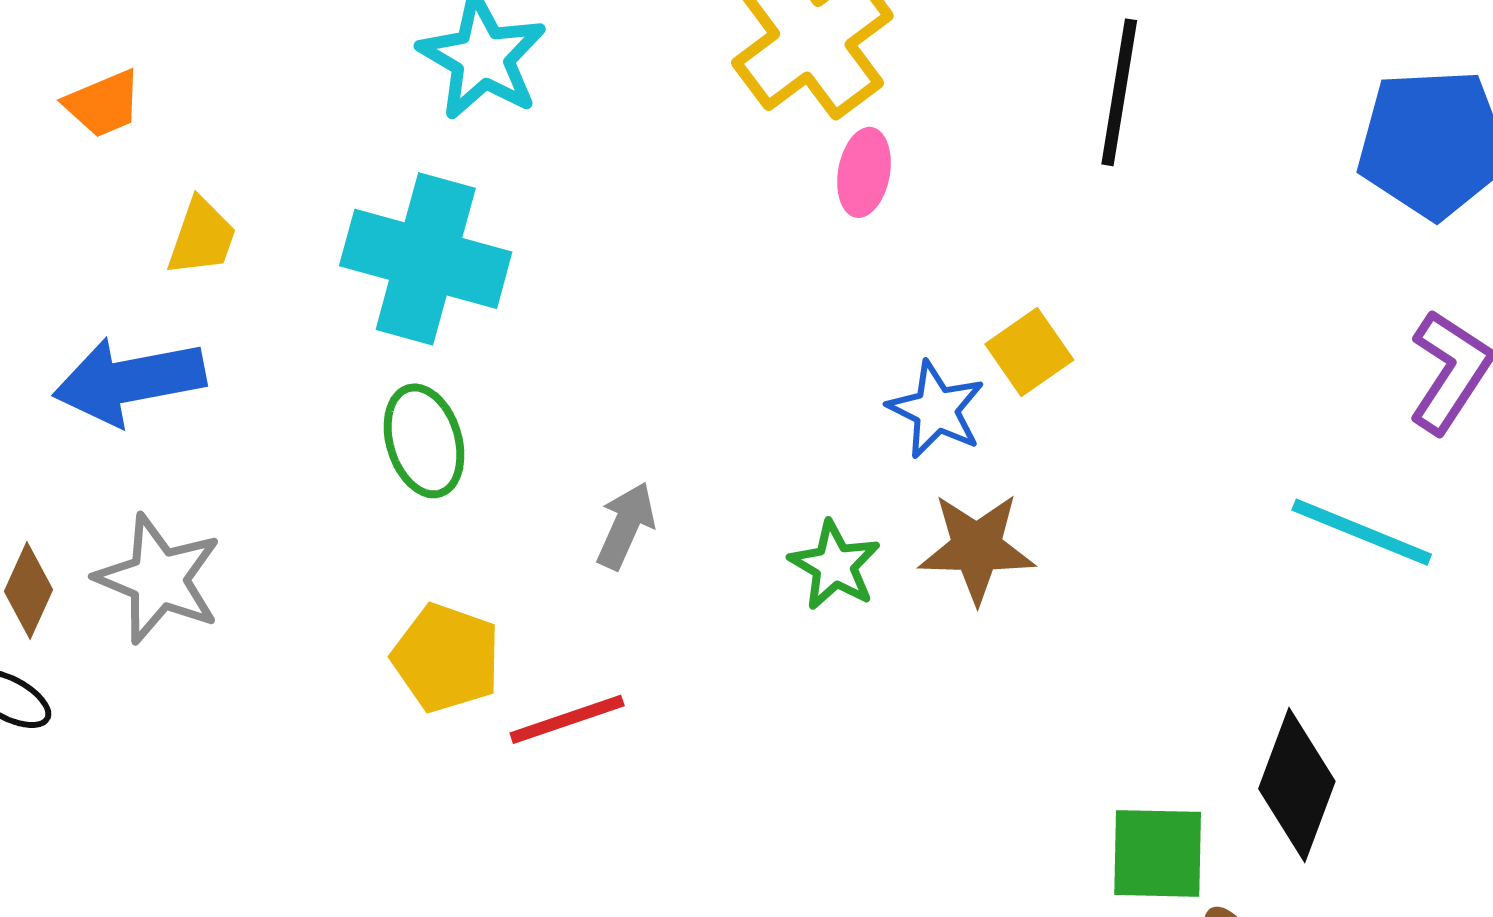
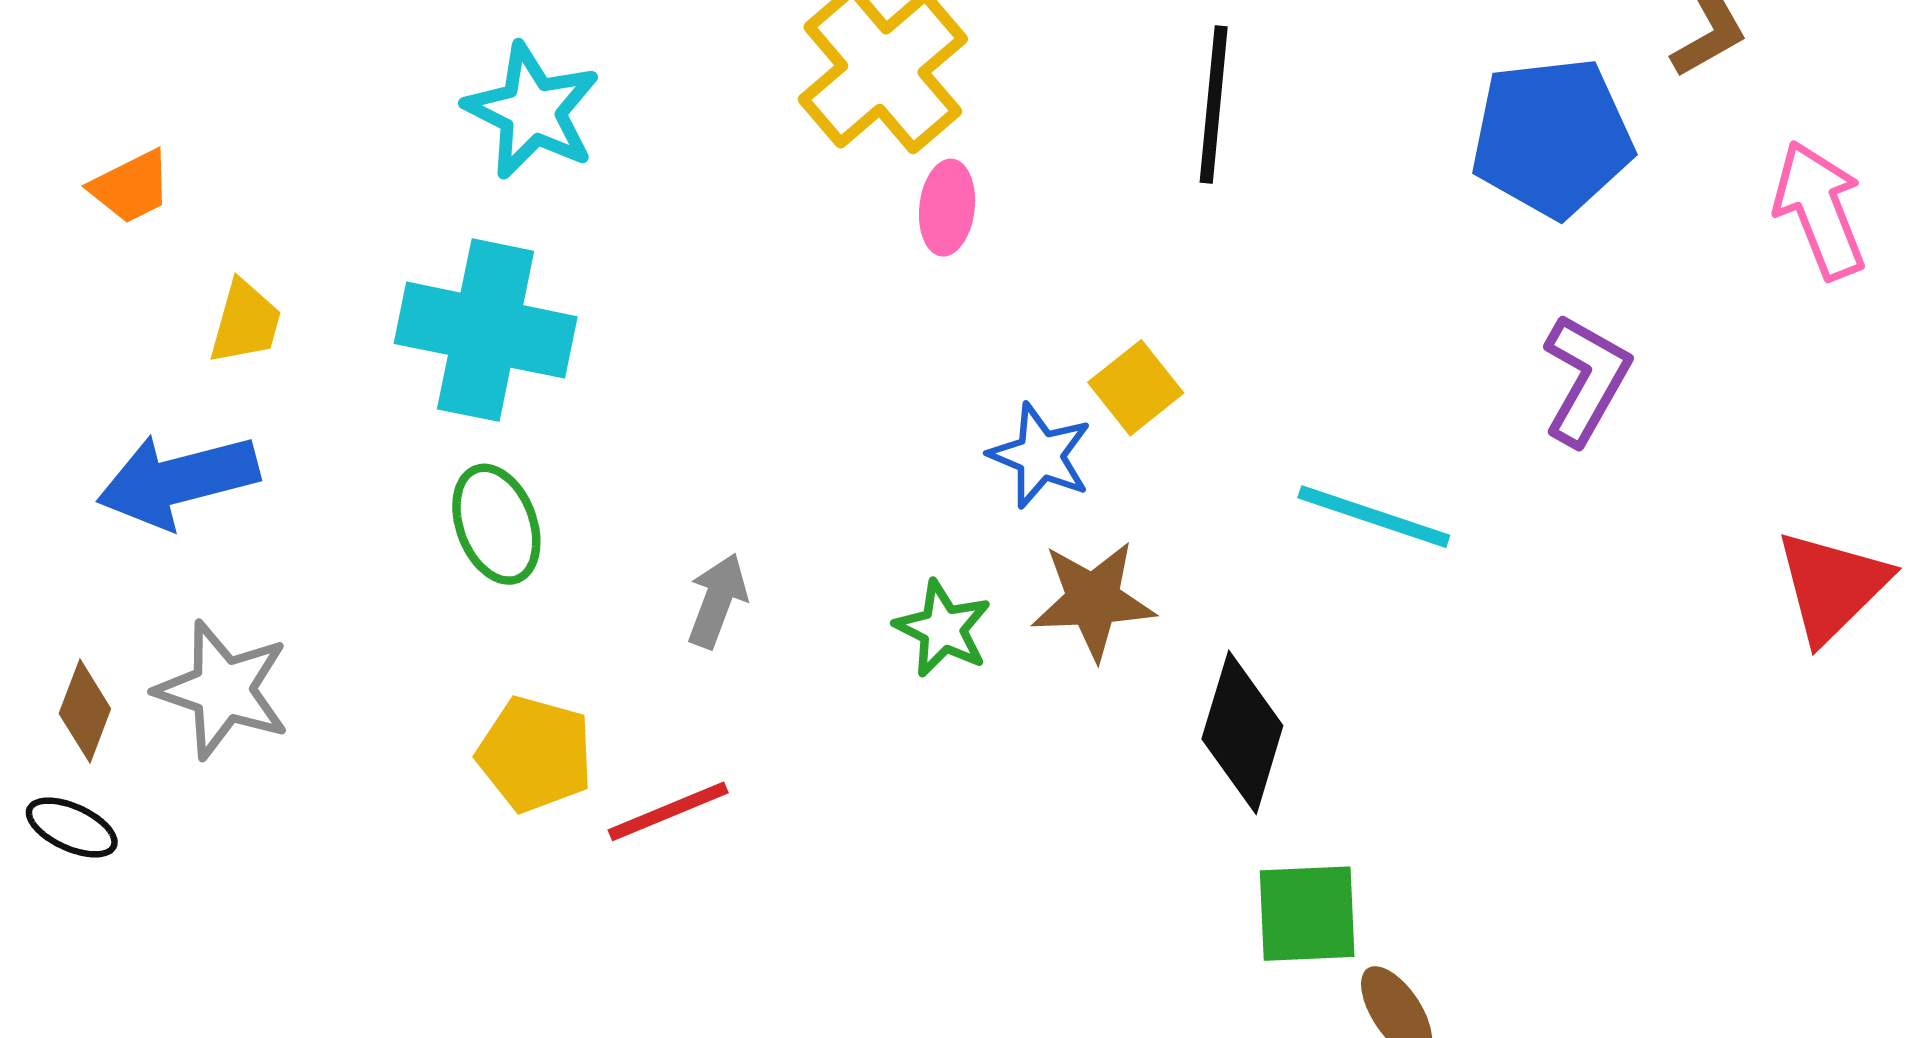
cyan line: (1362, 532) -> (1374, 517), moved
black diamond: (1297, 785) -> (1242, 732), moved

